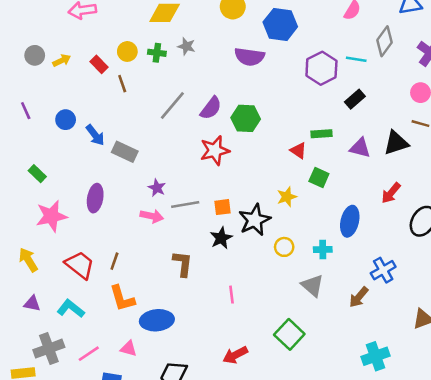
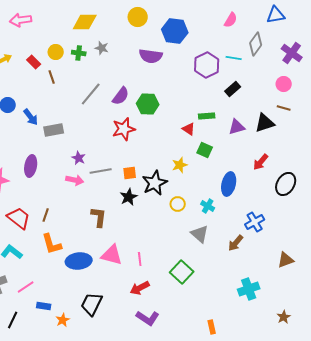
purple triangle: (360, 148) -> (237, 127), turned -30
gray rectangle: (125, 152) -> (54, 130), turned -36
cyan cross: (323, 250) -> (208, 206), turned 32
pink line: (231, 295) -> (140, 259), moved
pink triangle: (129, 349) -> (112, 255), moved, size x1.6

